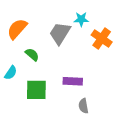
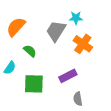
orange cross: (102, 39) -> (83, 44), moved
purple rectangle: (73, 81) -> (68, 76), turned -30

